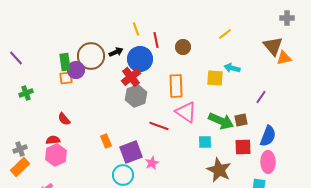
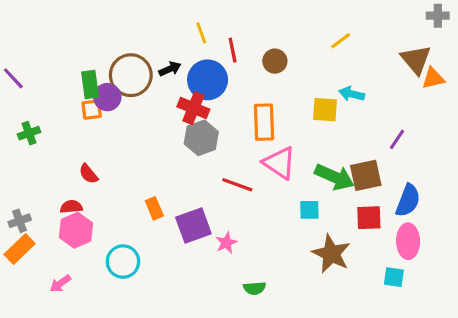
red cross: (131, 77) -> (193, 108), turned -30
brown square: (241, 120) -> (366, 175), size x1.5
cyan circle: (123, 175) -> (123, 262), moved

